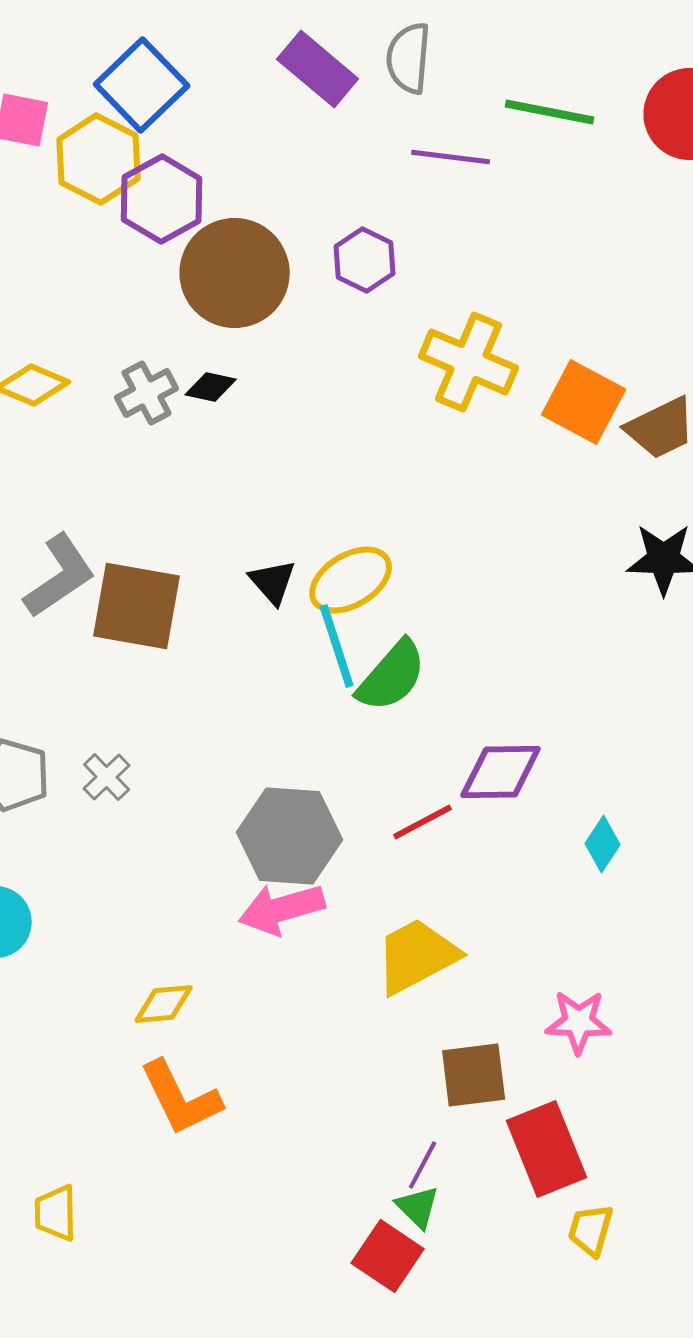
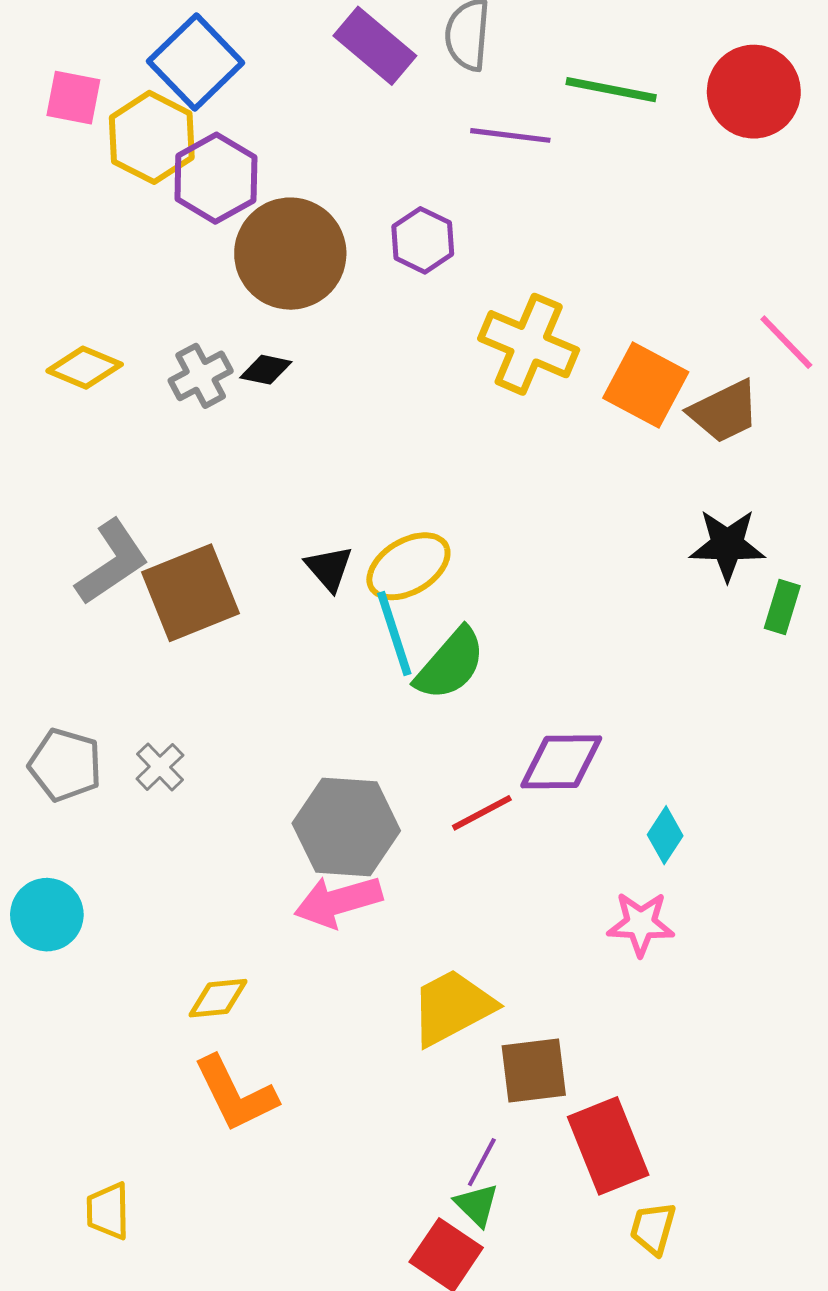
brown square: (137, 606) -> (190, 593), turned -32
yellow trapezoid: (417, 956) -> (452, 1007), moved
pink star: (579, 1022) -> (641, 924), moved

